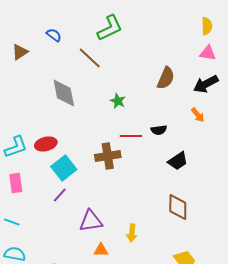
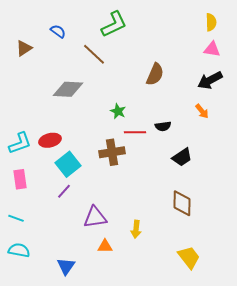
brown semicircle: (166, 78) -> (155, 74), moved
gray diamond: (64, 93) -> (68, 89), turned -76
green star: (118, 101) -> (118, 111), moved

